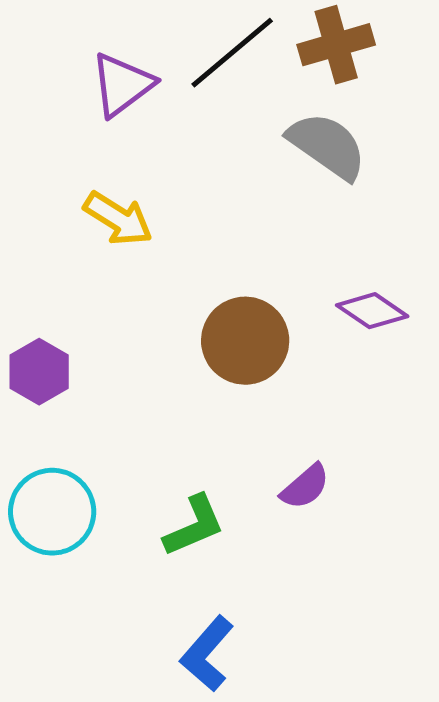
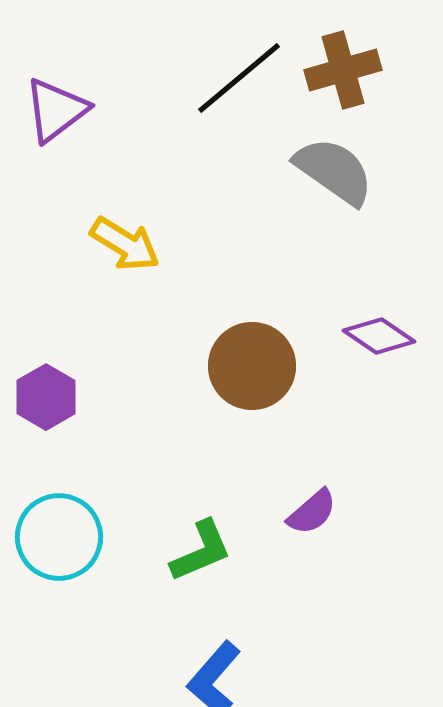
purple triangle: (122, 85) -> (56, 110), moved

